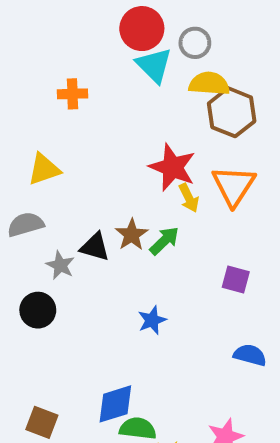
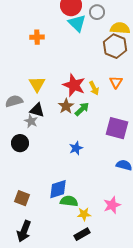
yellow semicircle: (209, 84) -> (120, 28), moved
red star: (172, 167) -> (74, 85), moved
yellow triangle: (44, 169) -> (37, 84), moved, turned -42
orange triangle: (234, 186) -> (116, 82), size x0.6
black triangle: (95, 247) -> (37, 110), moved
purple square: (236, 280) -> (117, 128), size x1.6

